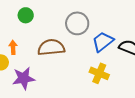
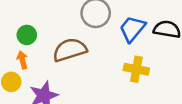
green circle: (26, 15) -> (27, 35), moved

